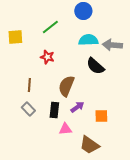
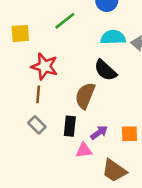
red star: (47, 57) -> (44, 66), moved, size x1.5
black semicircle: (95, 66) -> (105, 70), moved
purple arrow: (77, 107) -> (99, 133), moved

